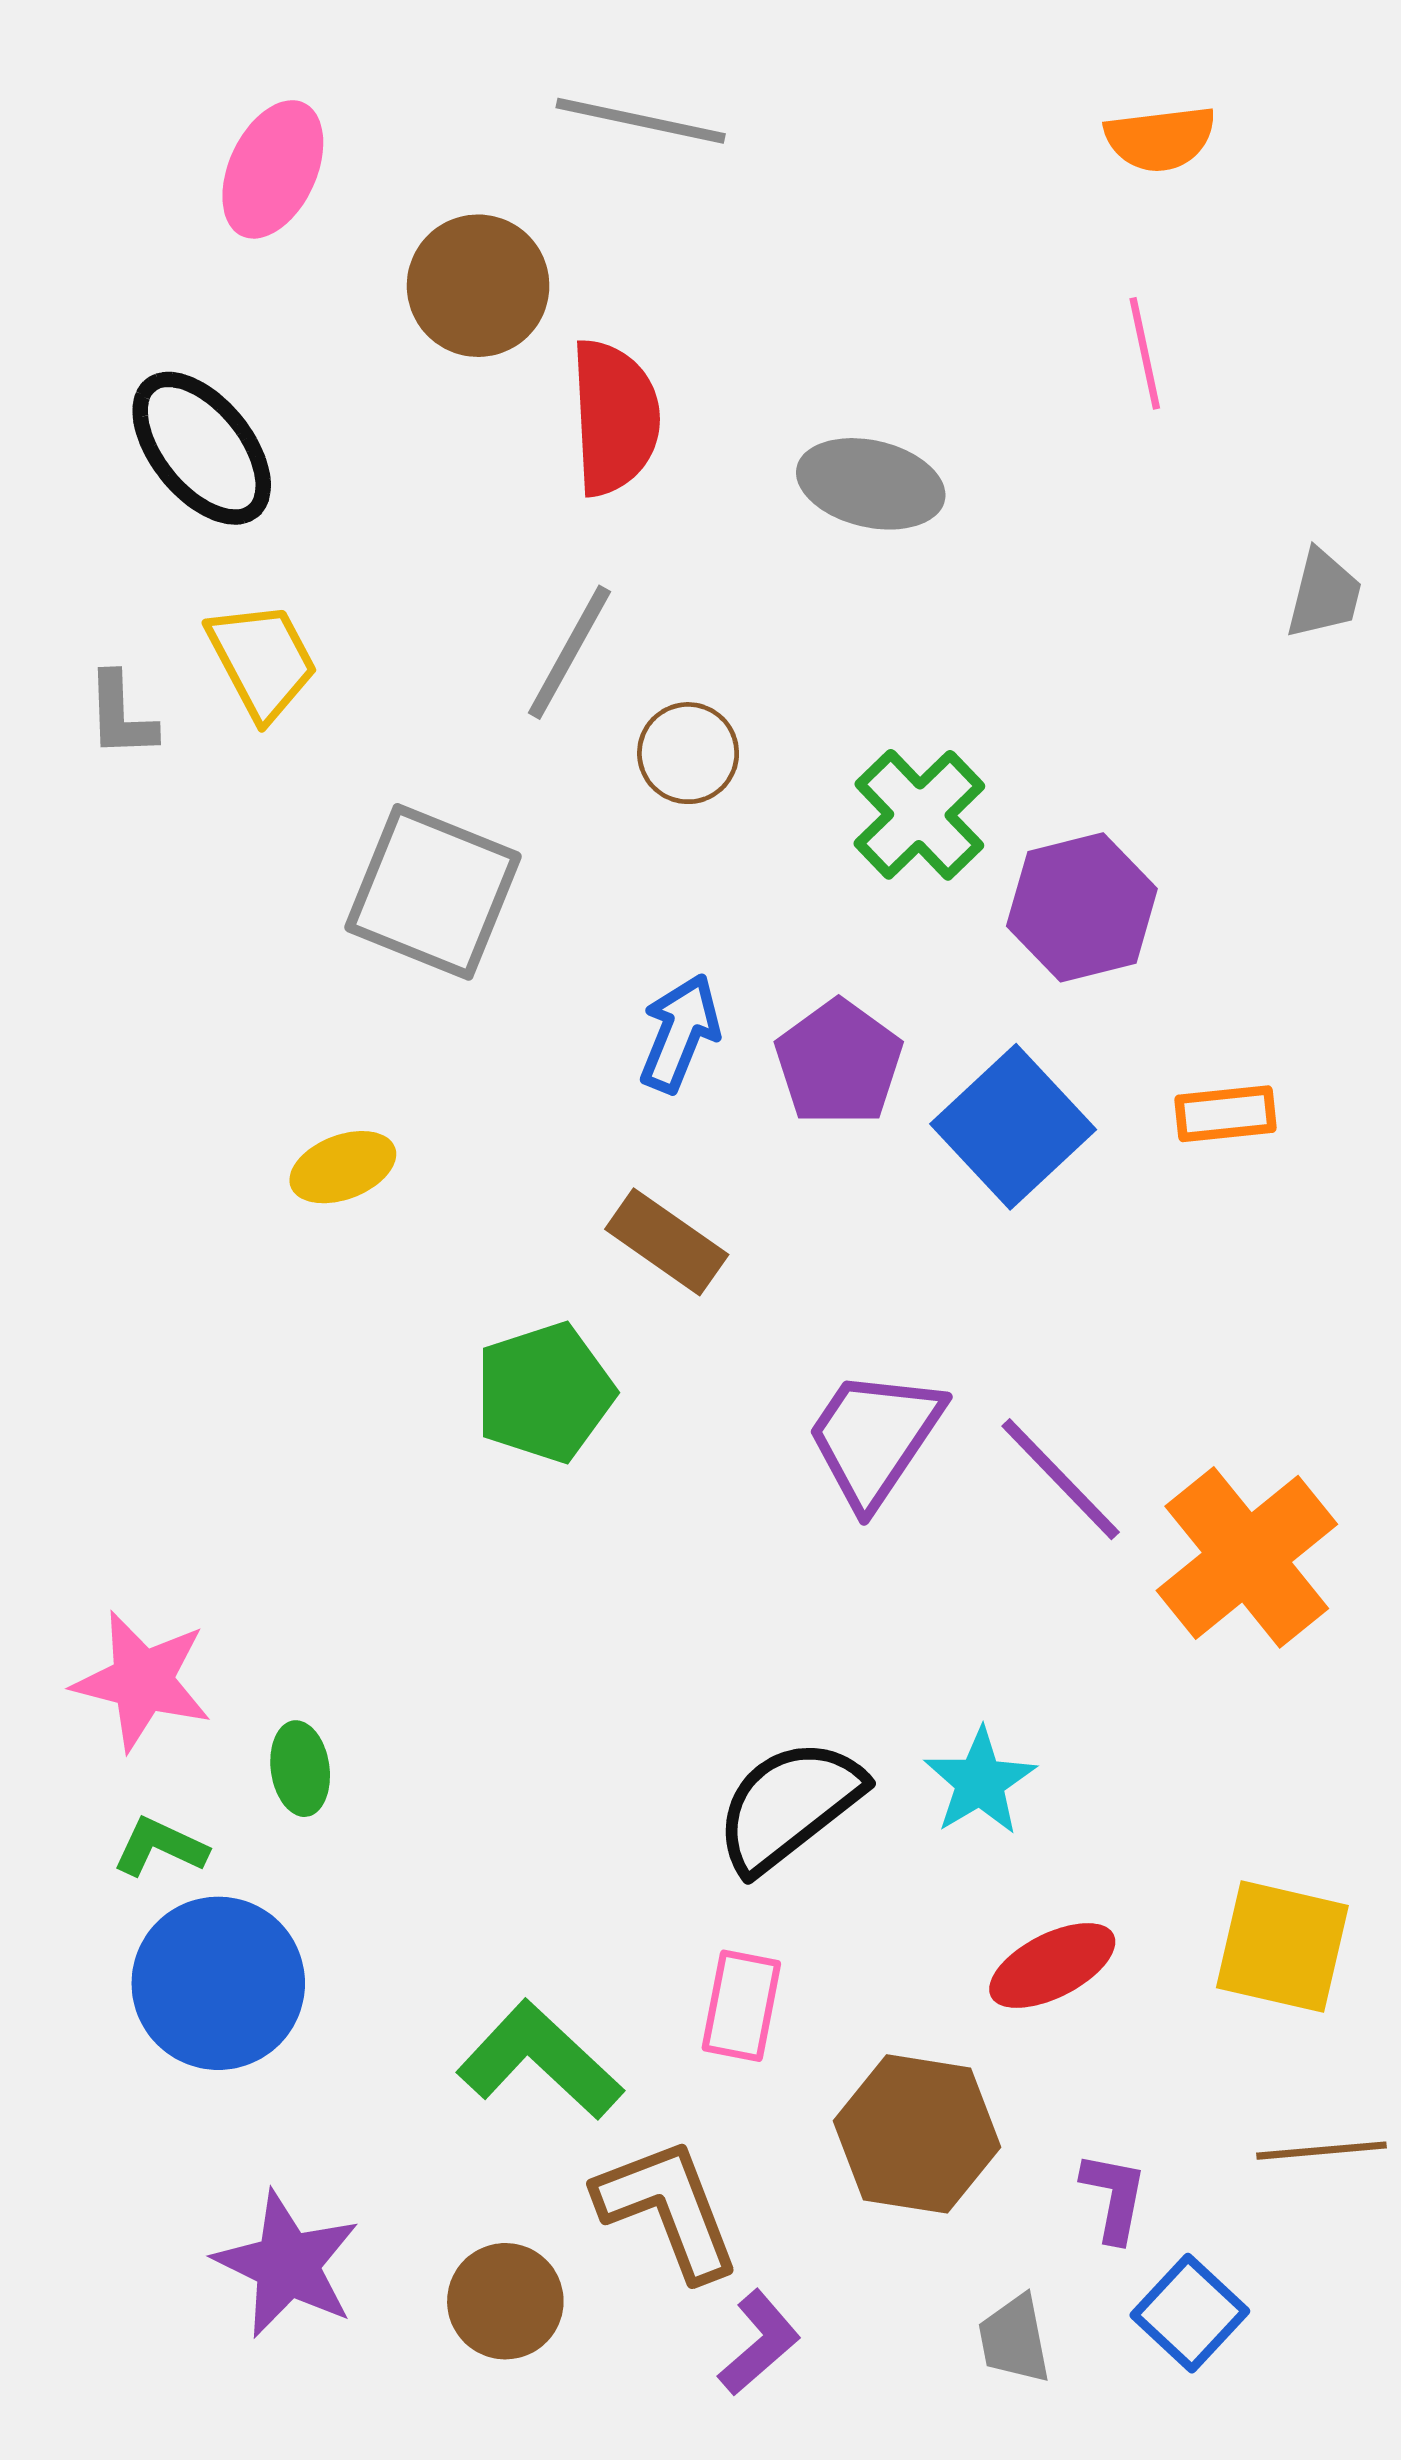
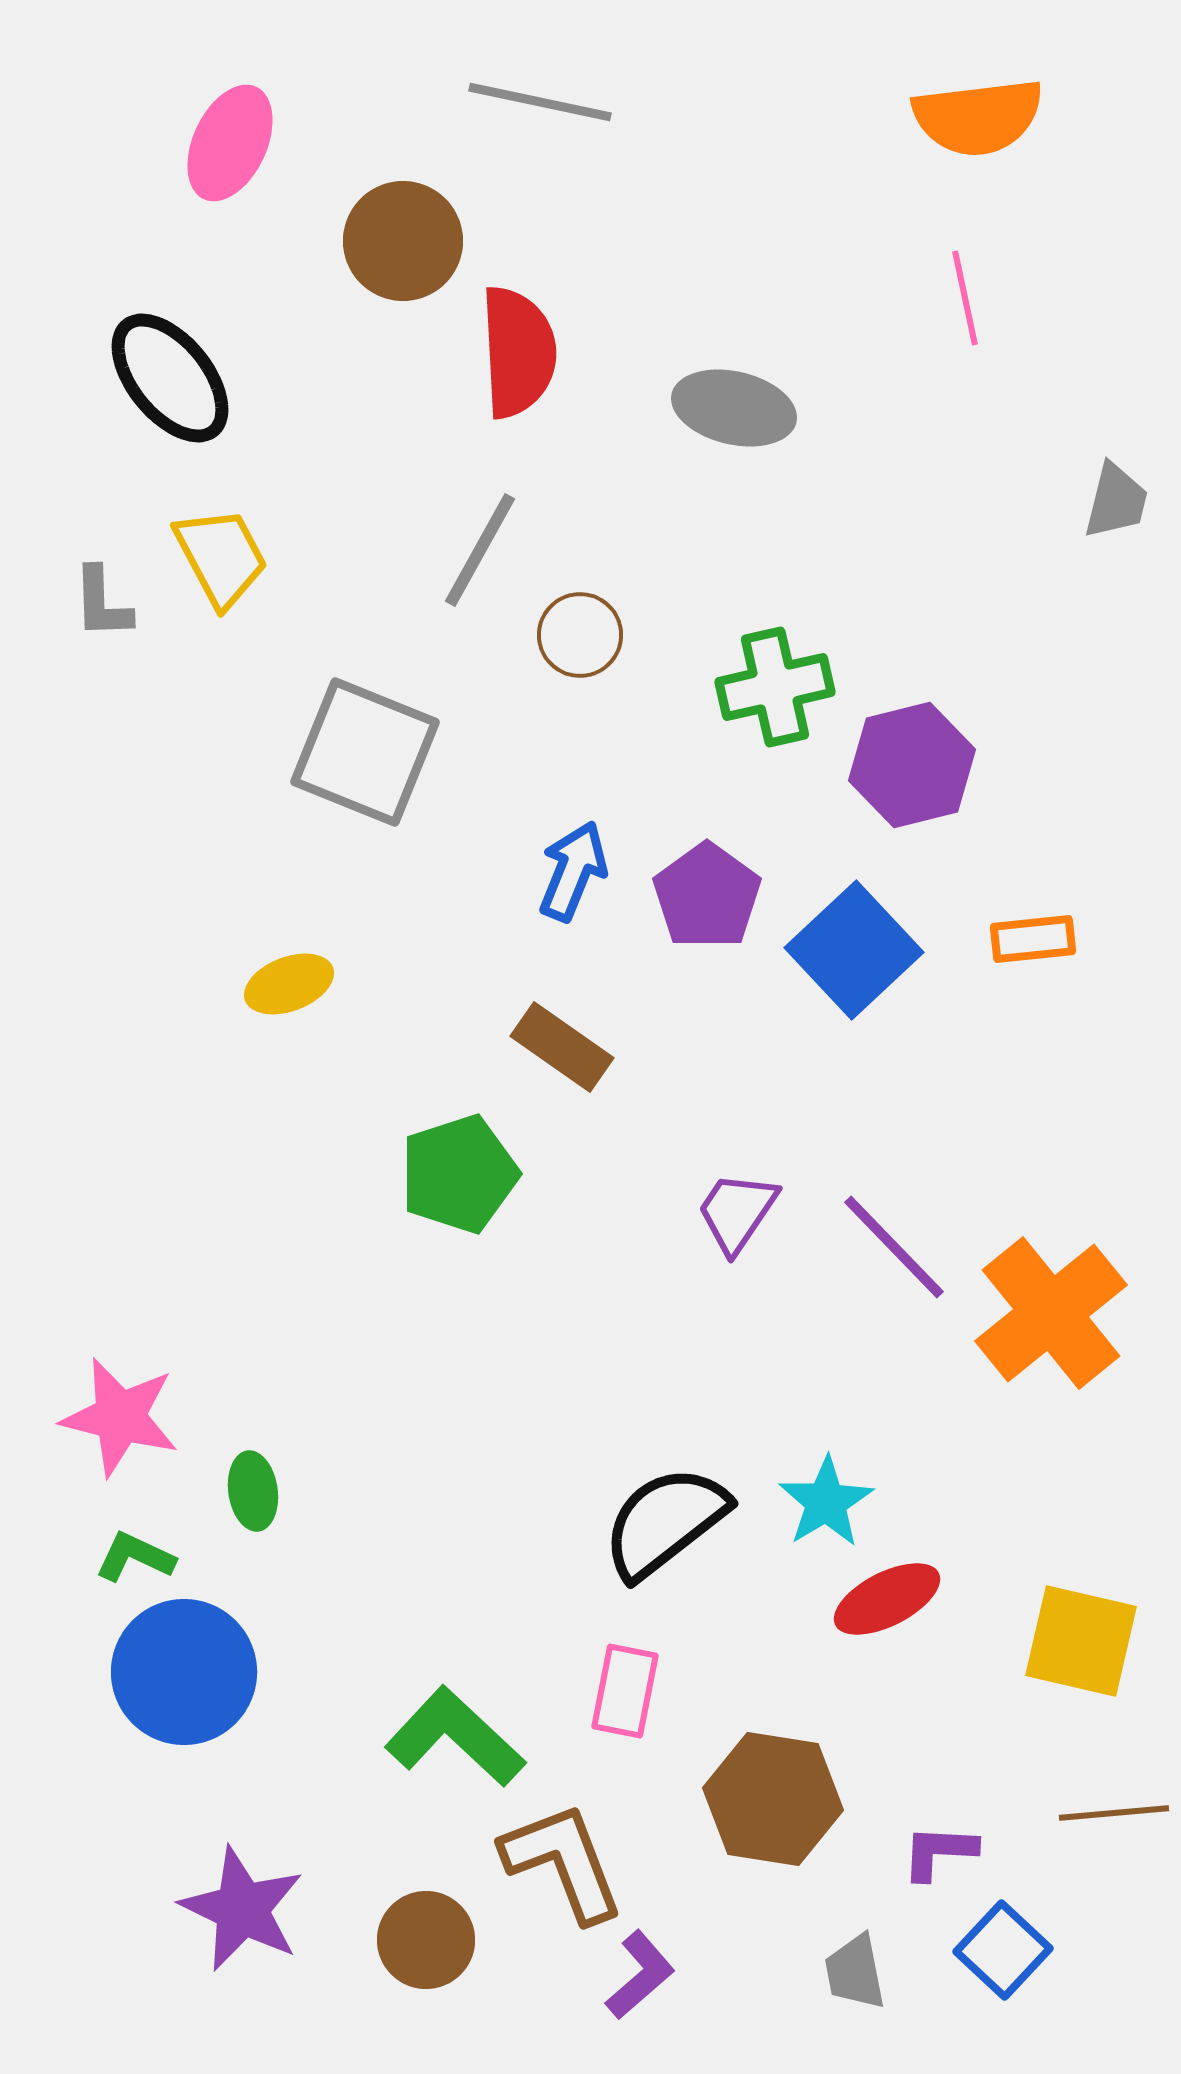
orange semicircle: (1160, 139) -> (978, 117), size x1.4
green cross: (919, 815) -> (775, 687), turned 31
purple trapezoid: (874, 1438) -> (737, 1212), size x0.7
red ellipse: (1052, 1966) -> (887, 1599), moved
purple L-shape: (1114, 2197) -> (939, 1852), turned -98

